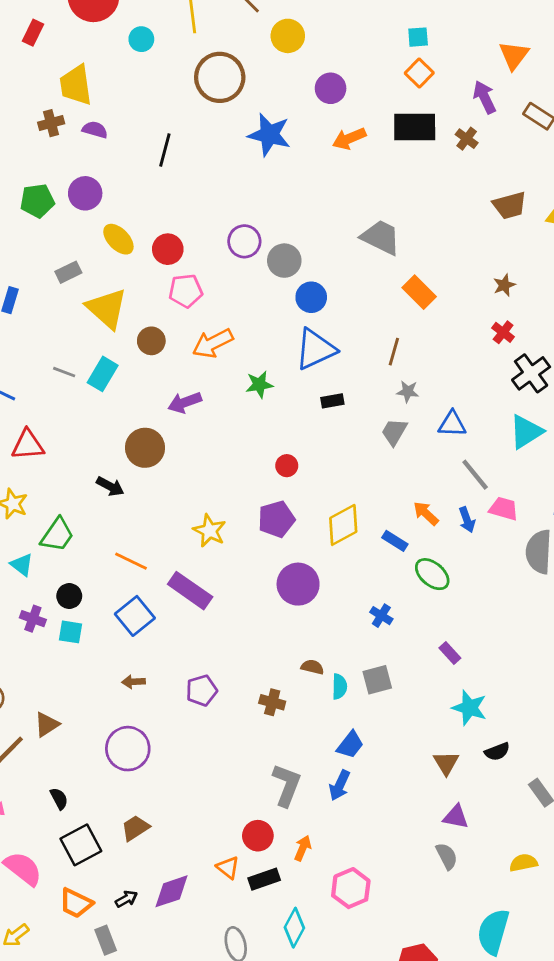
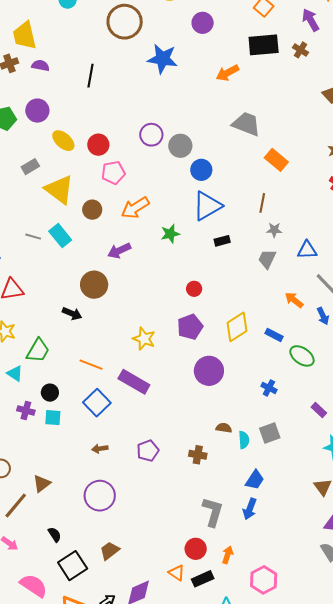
orange arrow: (349, 139) -> (227, 73), moved
cyan rectangle: (103, 374) -> (60, 236), turned -65
orange arrow: (426, 513) -> (294, 300), moved

